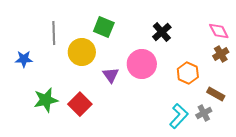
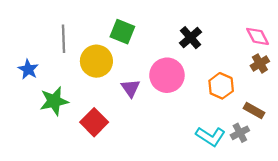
blue star: (24, 59) -> (28, 69), turned 30
green star: (46, 100) -> (54, 101), moved
cyan L-shape: (179, 116) -> (211, 136), turned 80

